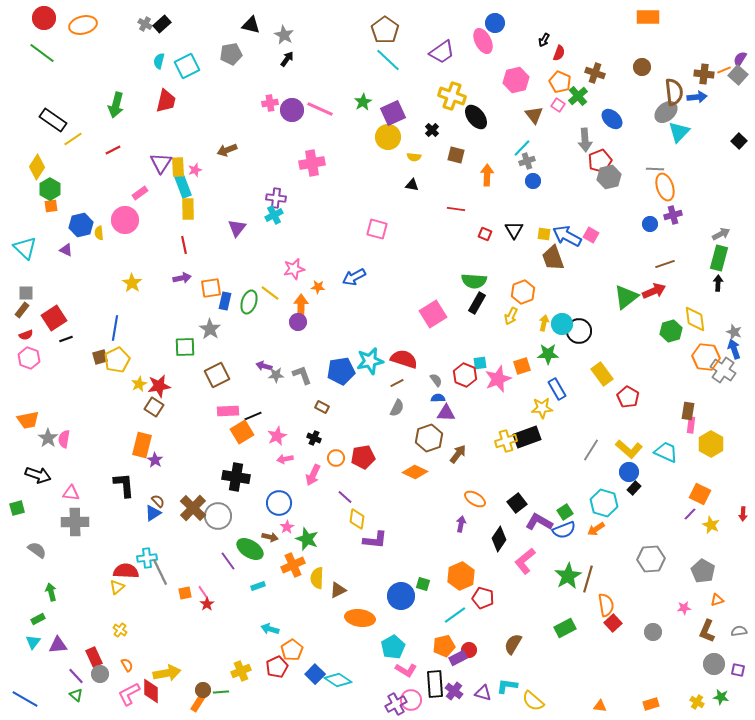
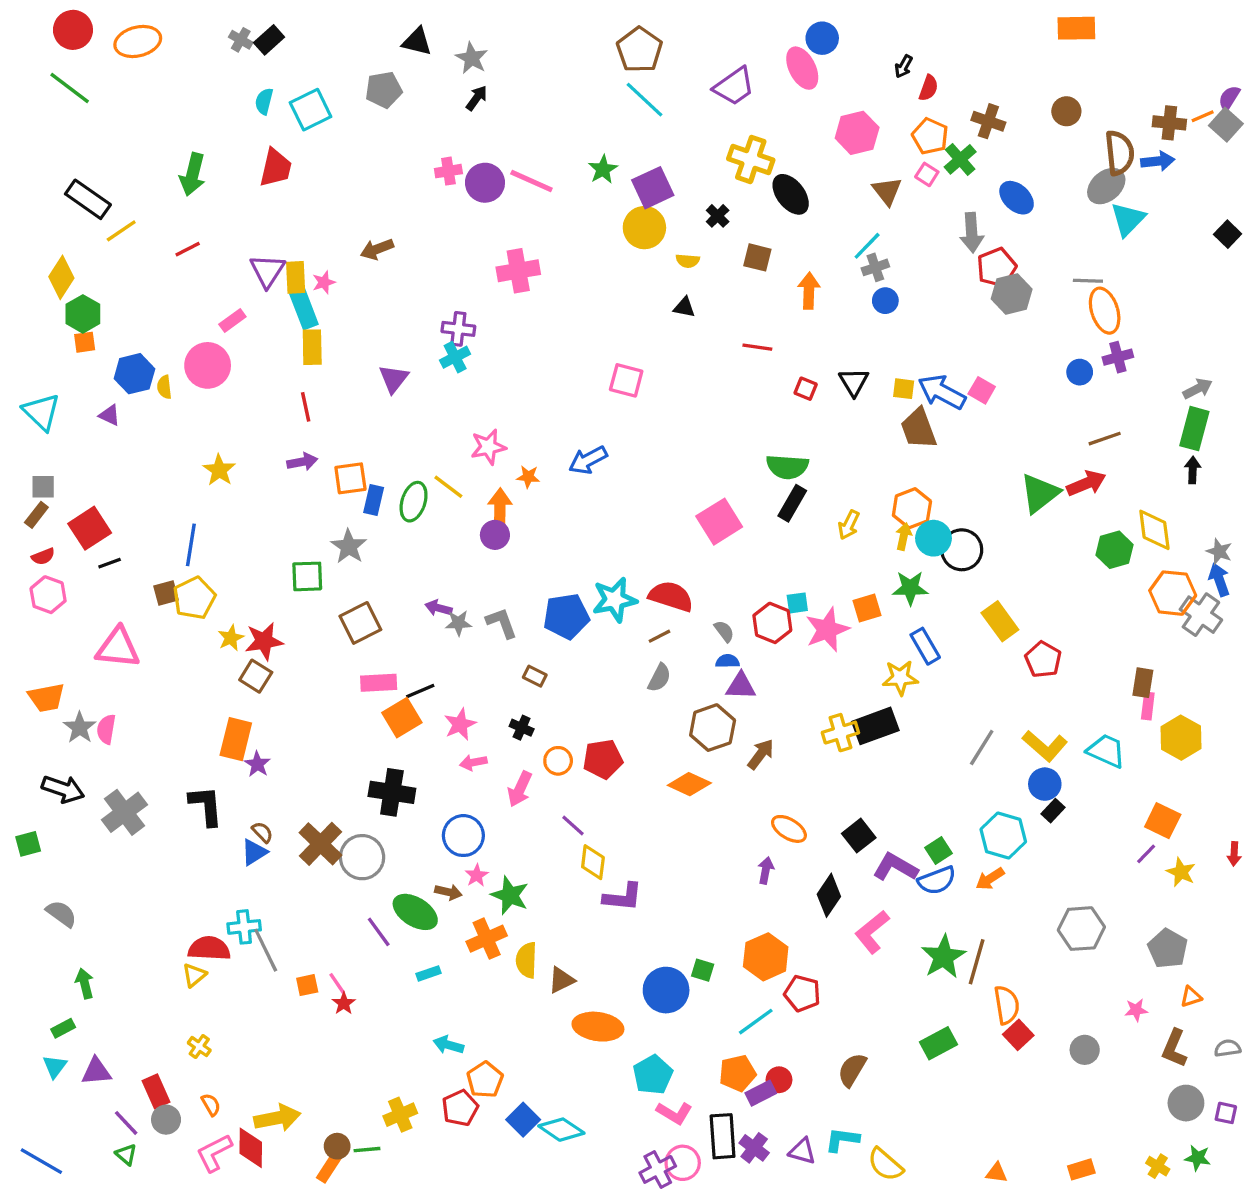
orange hexagon: (523, 292) -> (912, 508), moved
pink triangle: (71, 493) -> (118, 648), moved, size x1.6
gray cross: (75, 522) -> (124, 812), moved, turned -36

